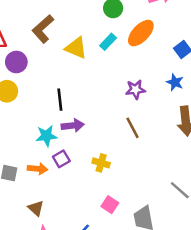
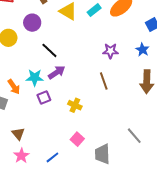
purple circle: (16, 62) -> (32, 23), moved
black line: (60, 100) -> (49, 50), turned -48
purple arrow: (73, 126) -> (57, 72), turned -36
orange arrow: (38, 169) -> (14, 87), moved, turned 42

